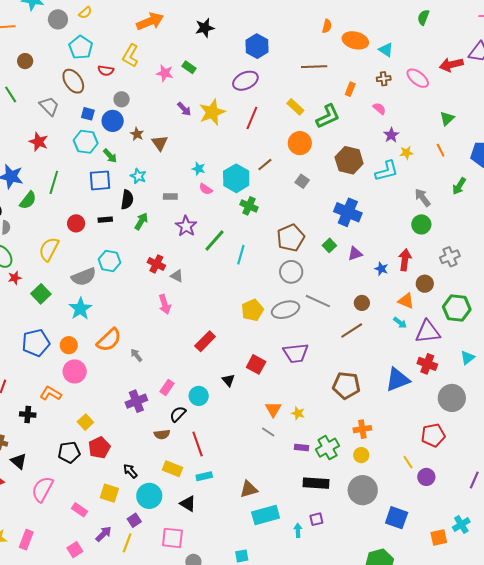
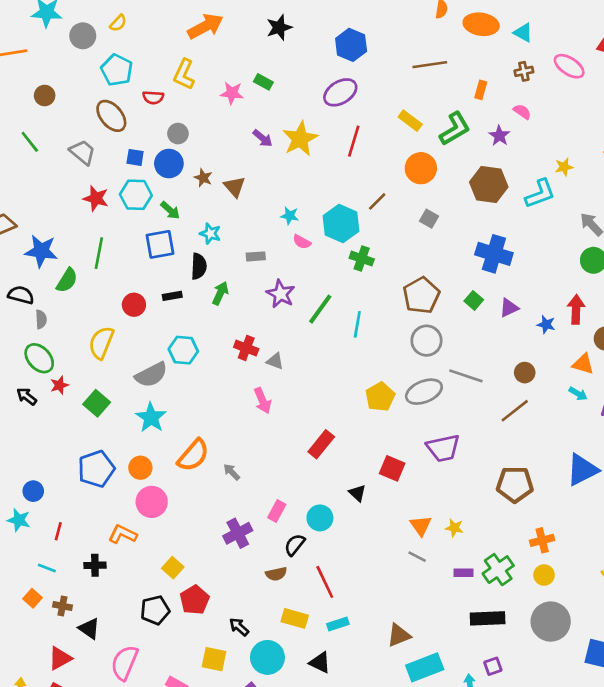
purple star: (391, 135) -> (499, 136), moved
red star: (39, 142) -> (96, 198), moved

